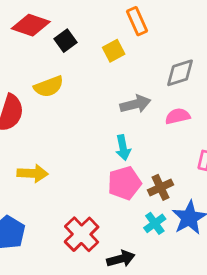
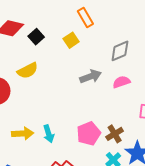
cyan arrow: (123, 148) -> (49, 134), moved

